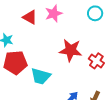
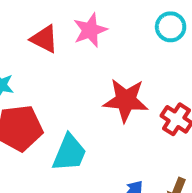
cyan trapezoid: (41, 76) -> (69, 153), turned -80

